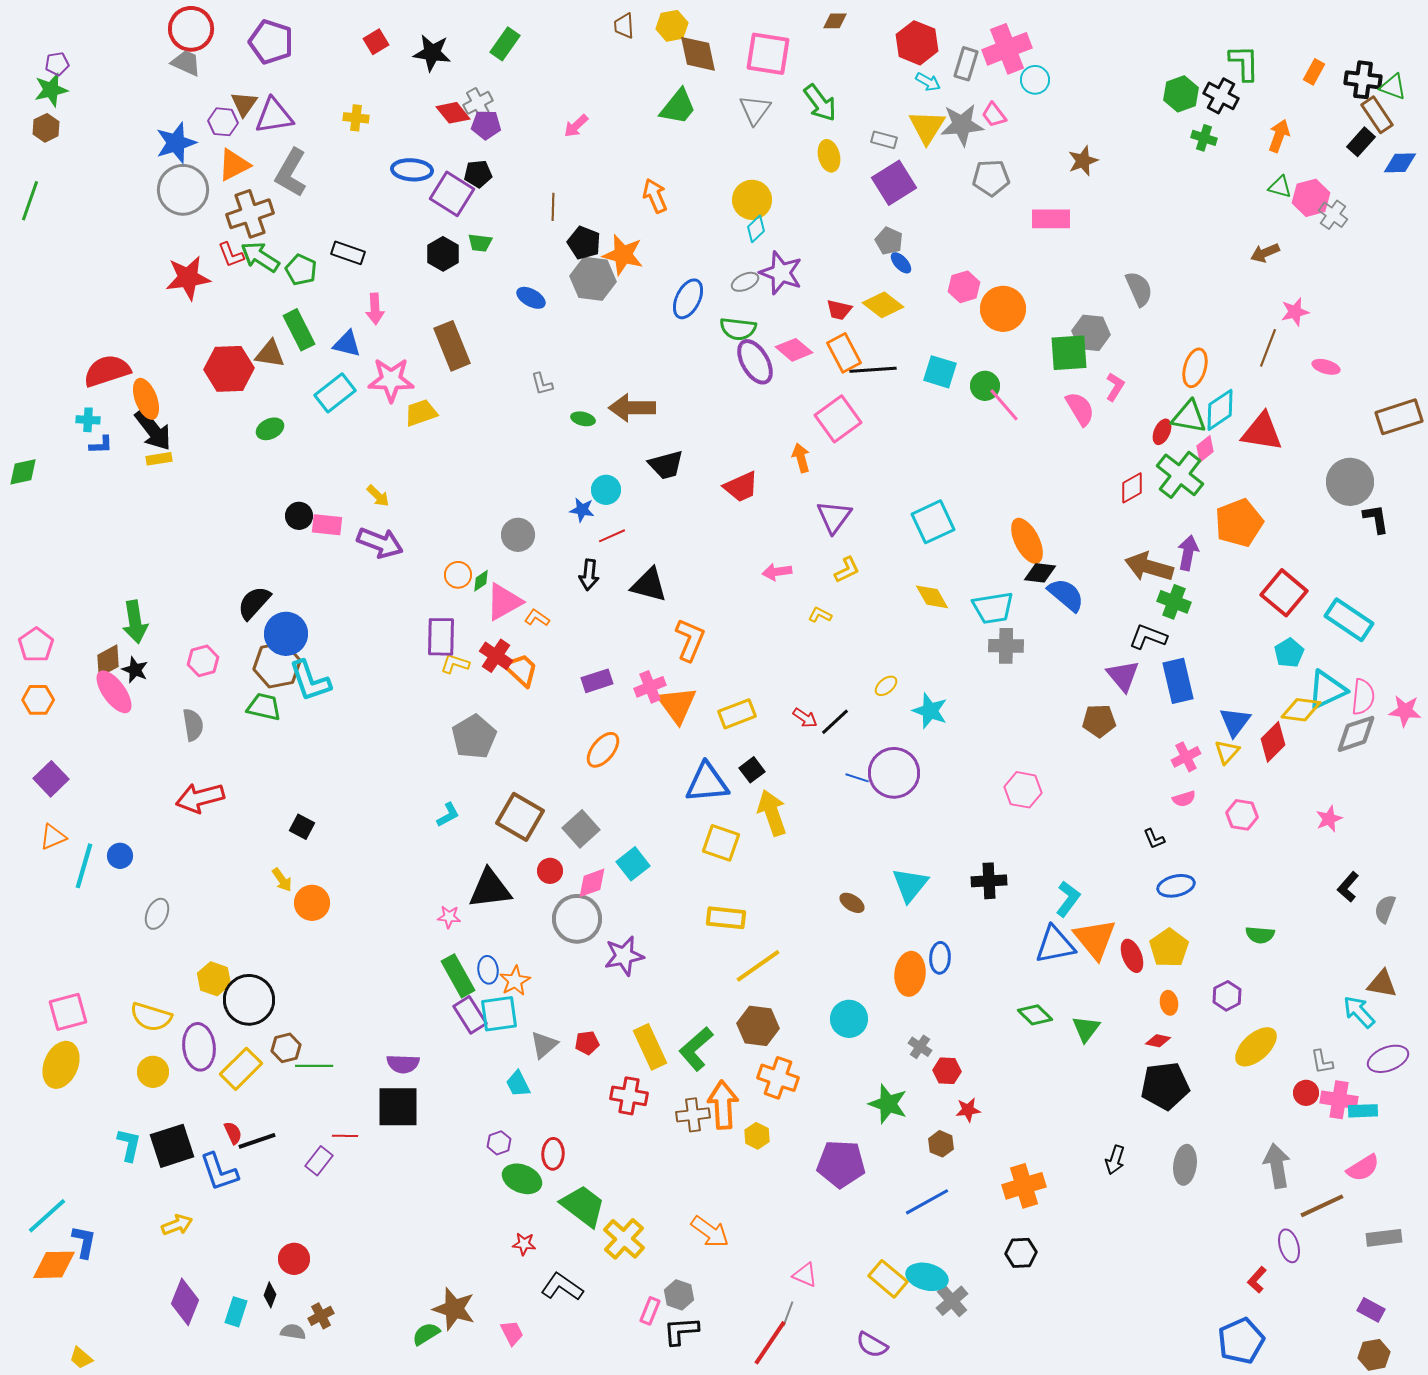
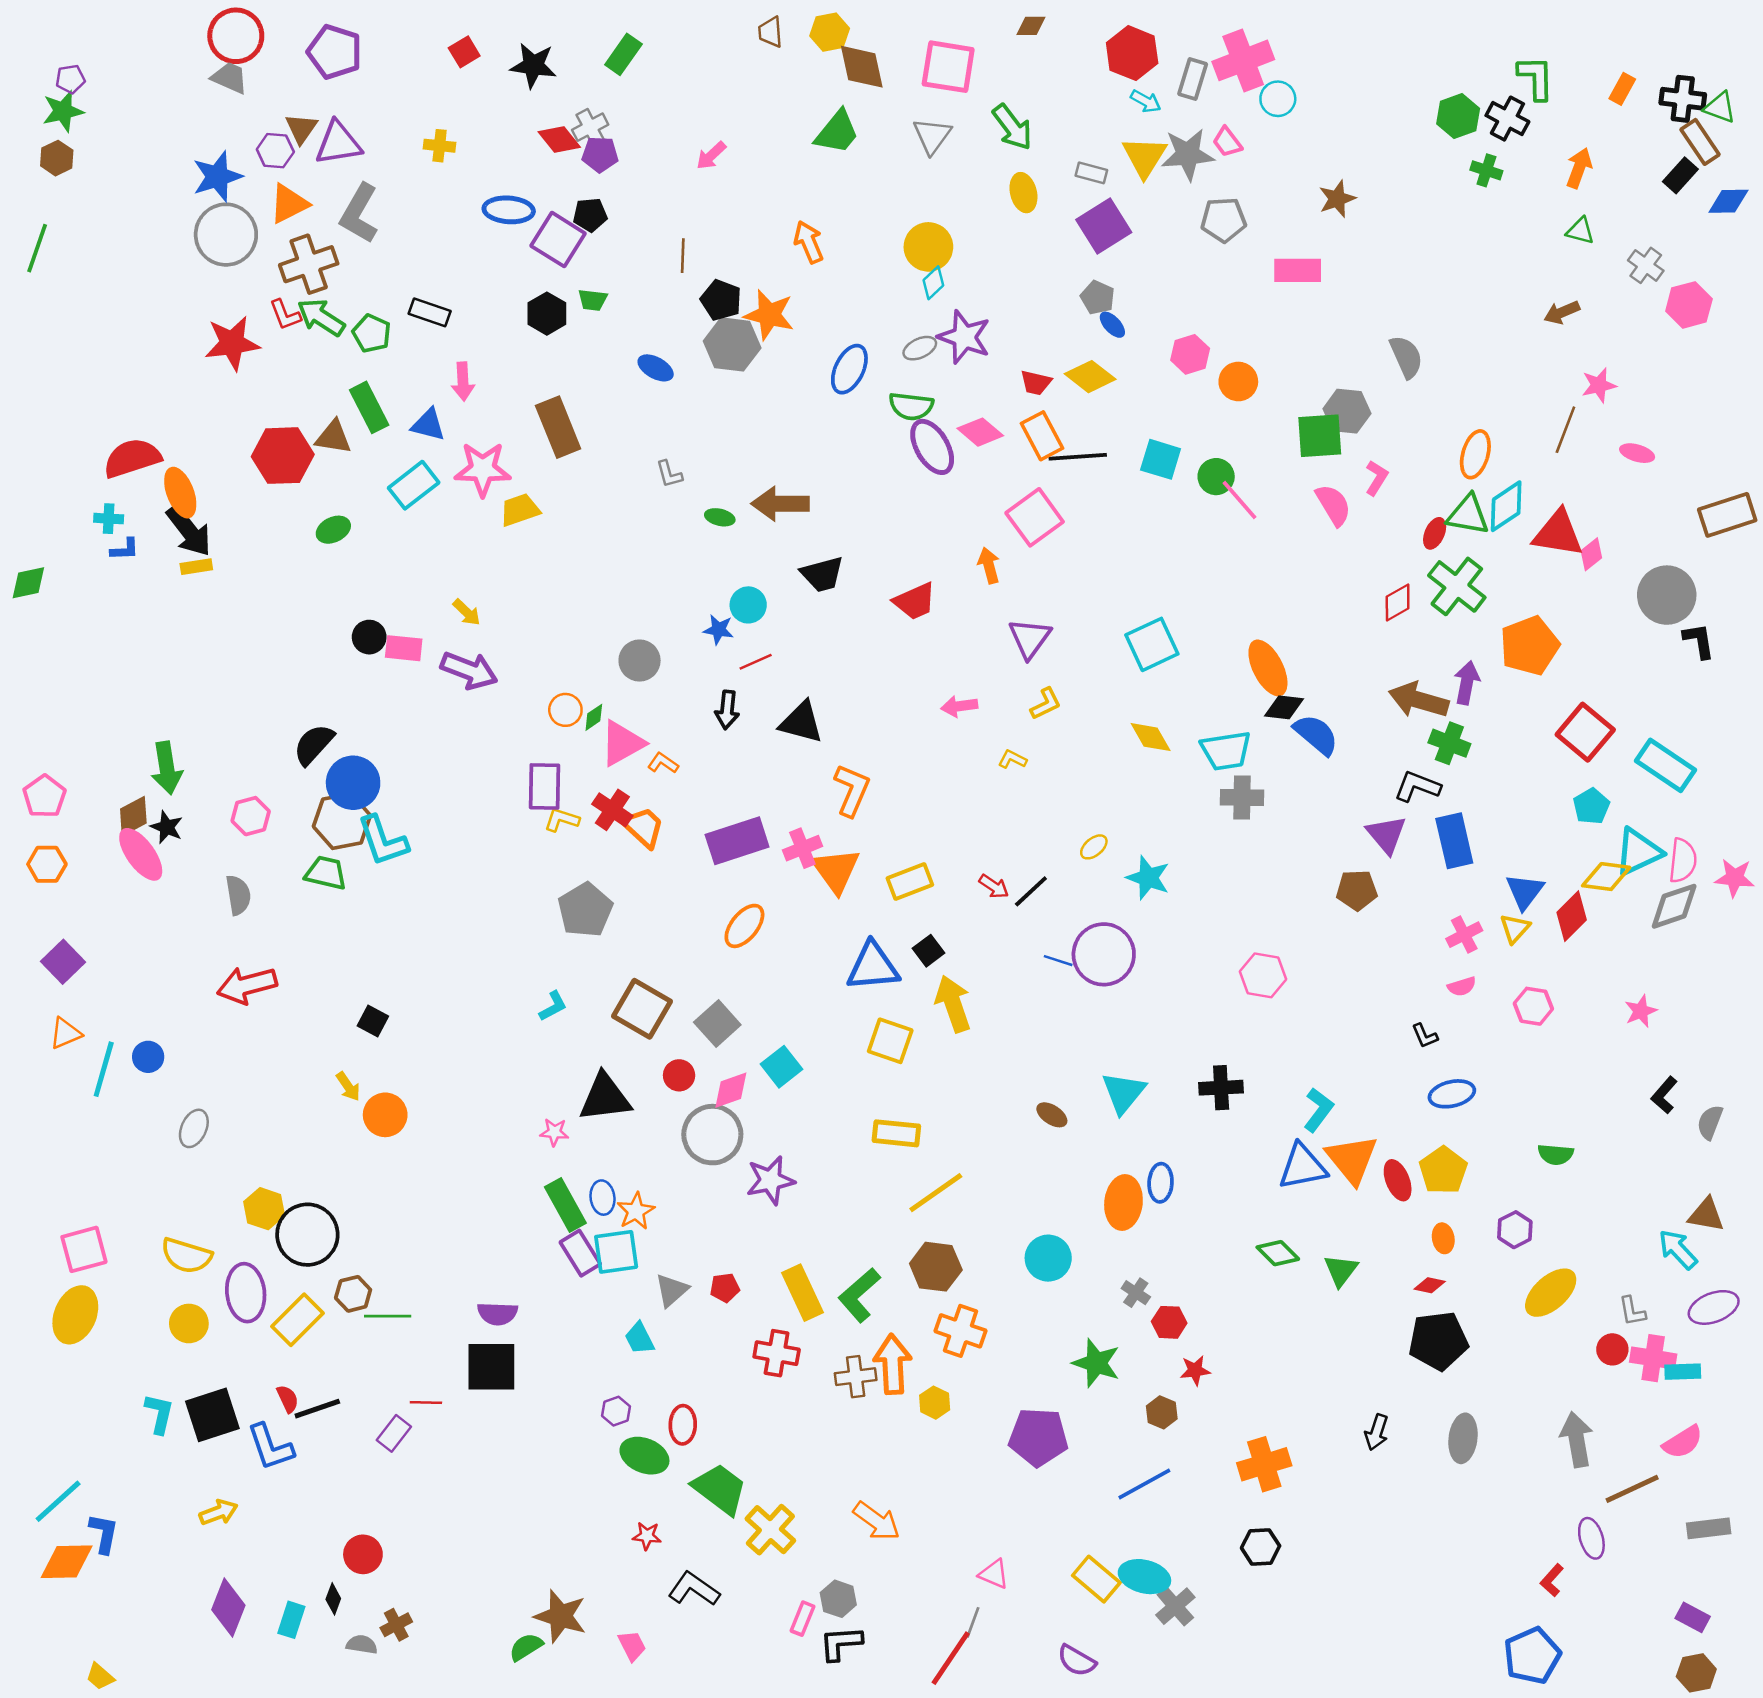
pink hexagon: (1311, 198) -> (1689, 305), moved
orange circle: (1003, 309) -> (1238, 381), size x0.7
pink diamond: (1205, 449) -> (1591, 554), moved
purple rectangle: (597, 681) -> (737, 841), size x1.6

